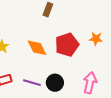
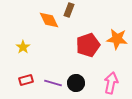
orange star: (96, 39) -> (117, 39), size x1.5
orange diamond: (37, 48) -> (49, 20), moved

